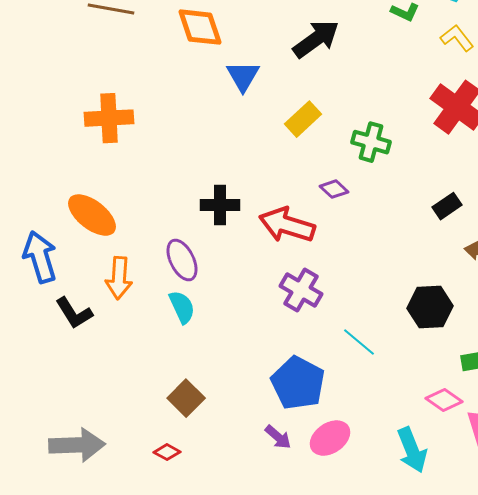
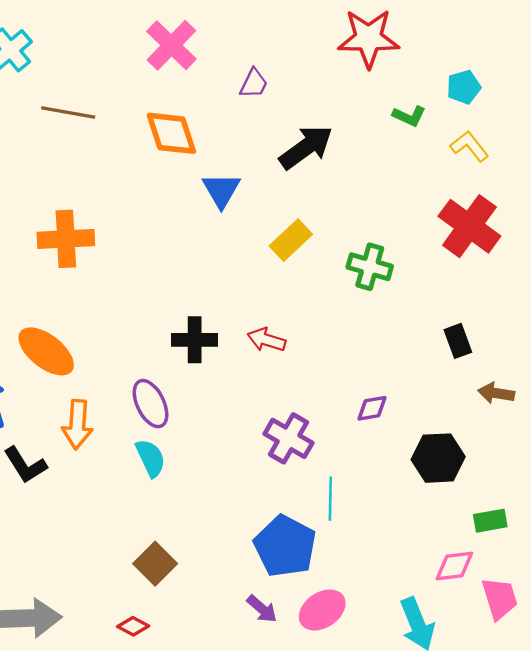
purple diamond: (334, 189) -> (372, 408), moved, turned -52
black rectangle: (447, 206) -> (458, 341), turned -76
red arrow: (287, 225) -> (266, 340), moved, size x0.6
cyan line: (359, 342) -> (330, 499), moved, turned 51
pink diamond: (444, 400) -> (454, 566), turned -42

